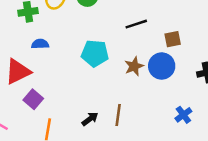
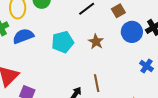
blue semicircle: (40, 44) -> (23, 36), moved, size x1.5
blue circle: (162, 66) -> (132, 32), moved

